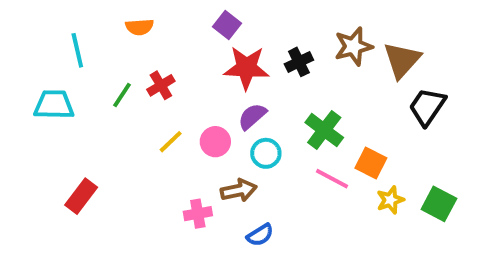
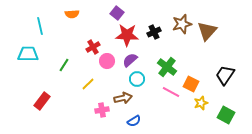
red cross: (161, 85) -> (93, 47), moved
green line: (122, 95) -> (64, 65), moved
black trapezoid: (427, 107) -> (225, 75), moved
yellow line: (171, 142) -> (88, 84), moved
pink circle: (215, 142) -> (107, 61), moved
green square: (439, 204) -> (226, 115), moved

